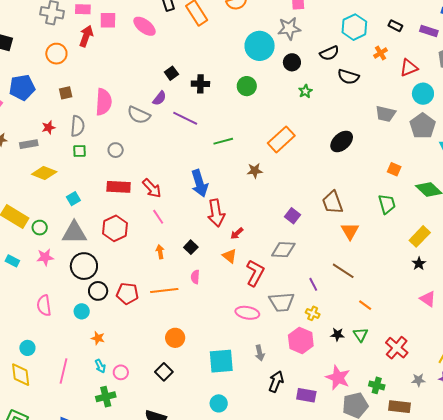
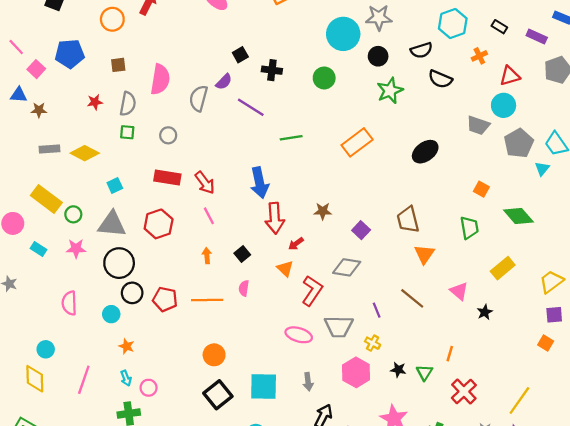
green star: (305, 91) -> (390, 91), size x1.6
cyan circle: (423, 94) -> (504, 105), moved
gray semicircle: (139, 115) -> (199, 98), turned 75
gray rectangle: (29, 144) -> (50, 149), moved
brown star: (255, 171) -> (323, 211), moved
black star: (419, 264) -> (485, 312), moved
pink triangle: (428, 299) -> (459, 291), moved
orange line: (365, 305) -> (450, 354), moved, turned 64
black square: (164, 372) -> (218, 395), moved, size x1.4

